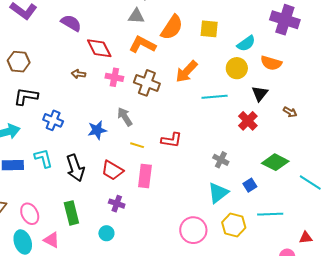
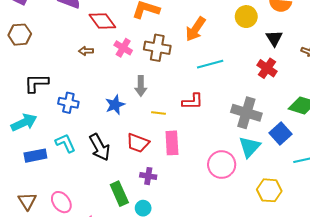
brown hexagon: (19, 62) -> (20, 35), moved
pink cross: (114, 77) -> (123, 48), turned 30
cyan line: (215, 97) -> (210, 64), moved
gray arrow: (125, 117) -> (141, 86), turned -138
gray cross: (221, 160) -> (246, 113), size x1.8
blue square: (250, 185) -> (281, 133), size x1.5
green rectangle: (71, 213) -> (119, 194), moved
yellow hexagon: (234, 225) -> (269, 190), moved
pink circle: (193, 230) -> (222, 165), moved

